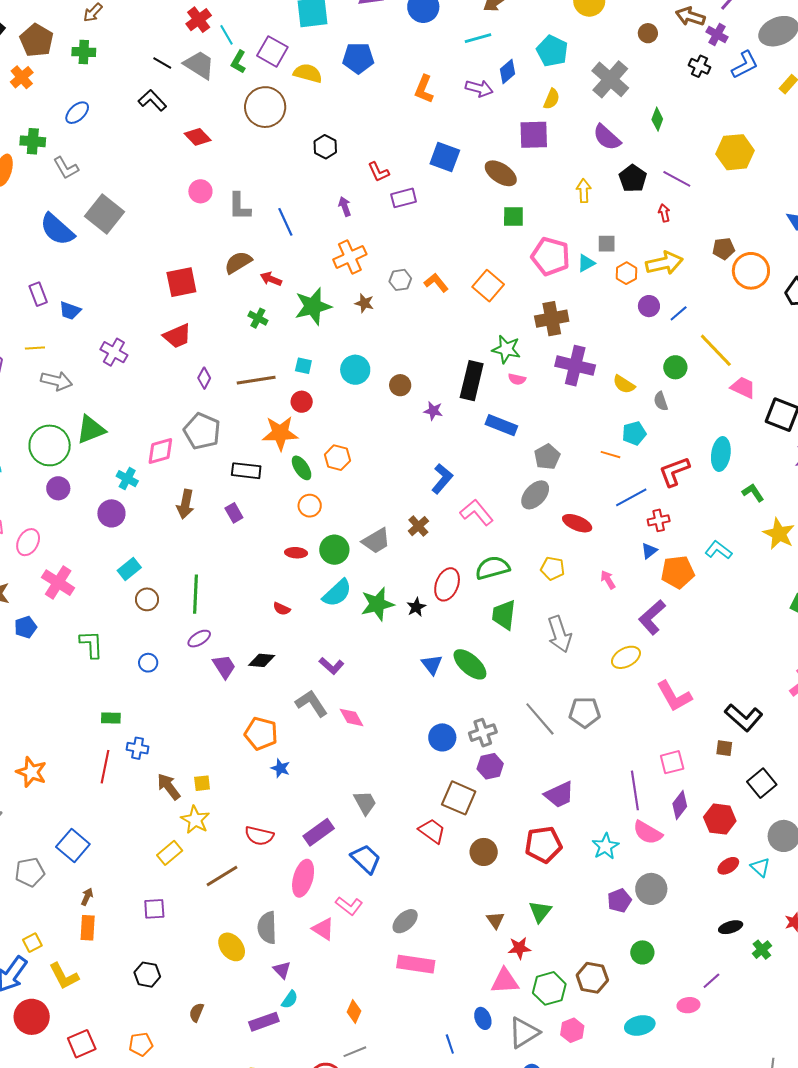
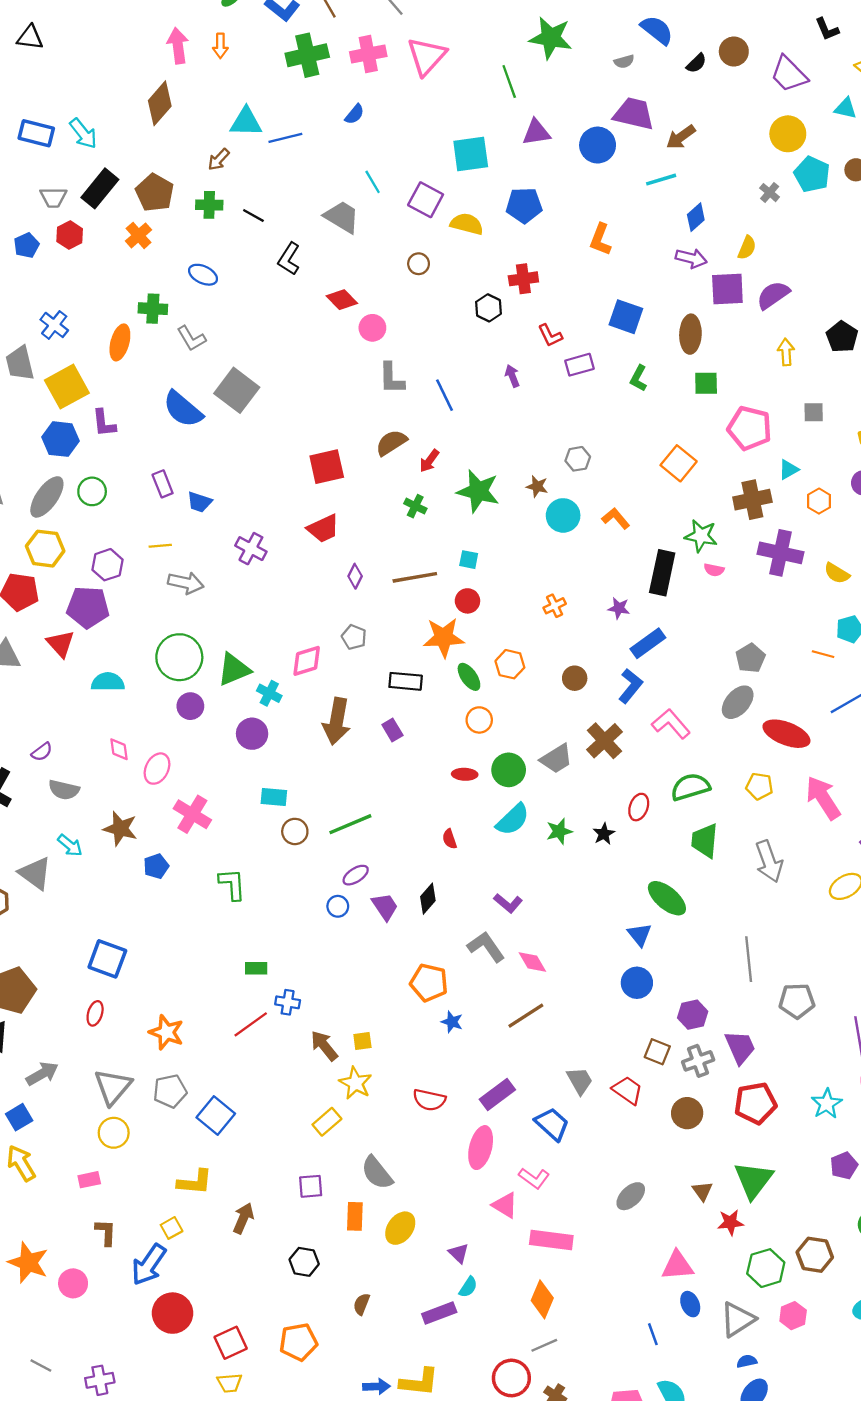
red cross: (199, 20) -> (523, 279), moved, turned 30
cyan pentagon: (552, 51) -> (812, 174), moved
green L-shape: (239, 62) -> (639, 378), moved
black line: (162, 63) -> (253, 215), moved
gray cross: (610, 79) -> (770, 193), moved, size x0.5
purple arrow: (479, 88) -> (691, 258), moved
black L-shape: (152, 100) -> (289, 259), turned -104
brown circle: (265, 107) -> (419, 264), size x0.5
blue ellipse: (77, 113) -> (203, 275), turned 70
purple semicircle: (607, 137) -> (773, 295), moved, turned 104
brown ellipse: (501, 173) -> (690, 334), turned 60
pink circle: (200, 191) -> (372, 328), moved
orange cross: (350, 257) -> (555, 606), moved, size x0.6
cyan triangle: (586, 263) -> (789, 469), moved
orange hexagon: (626, 273) -> (819, 501), moved
red arrow: (271, 279) -> (429, 461), turned -75
orange L-shape: (436, 283) -> (616, 518), moved
green star: (313, 306) -> (478, 491), turned 30
cyan circle: (355, 370) -> (563, 515), moved
brown circle: (400, 385) -> (575, 678), moved
blue rectangle: (501, 425) -> (648, 643), moved, turned -56
green triangle: (91, 430) -> (234, 669), moved
gray pentagon: (202, 431) -> (354, 637), size x0.6
brown arrow: (185, 504) -> (337, 721), size x1.4
red ellipse: (577, 523) -> (786, 734), size x1.4
brown cross: (418, 526) -> (604, 741), size x1.5
cyan rectangle: (129, 569) -> (274, 797), turned 45
pink arrow: (608, 580) -> (823, 798), size x2.0
red ellipse: (447, 584) -> (639, 807), size x0.7
green line: (196, 594) -> (350, 824), turned 66
green star: (377, 604) -> (559, 831), size x0.7
red semicircle: (282, 609) -> (450, 839), turned 48
black diamond: (262, 660) -> (428, 899), turned -52
blue circle: (148, 663) -> (338, 906), moved
blue triangle: (432, 664) -> (640, 935), moved
gray pentagon: (585, 712) -> (797, 1001), moved
gray line: (540, 719) -> (749, 959), turned 36
gray cross: (483, 733) -> (698, 1061), moved
red line: (105, 767) -> (251, 1024), turned 44
purple trapezoid: (559, 795) -> (740, 1047), moved, turned -88
brown square: (459, 798) -> (657, 1052), size x0.7
gray trapezoid: (365, 803) -> (580, 1081), moved
gray pentagon: (30, 872) -> (170, 1091), moved
brown line: (222, 876) -> (526, 1016), moved
brown arrow: (87, 897) -> (243, 1218), moved, size x1.5
green triangle: (540, 912) -> (753, 1180), size x1.5
gray ellipse: (405, 921) -> (631, 1196), moved
orange rectangle: (88, 928) -> (355, 1216), moved
gray semicircle: (267, 928) -> (377, 1173), moved, turned -36
yellow ellipse: (232, 947) -> (400, 1228), turned 76
pink rectangle: (416, 964) -> (551, 1240), moved
yellow L-shape: (64, 976) -> (195, 1182), moved, turned -56
pink triangle: (505, 981) -> (677, 1265), moved
orange diamond: (354, 1012) -> (542, 1299), size x1.4
orange pentagon: (141, 1044) -> (298, 1342), size x1.4

